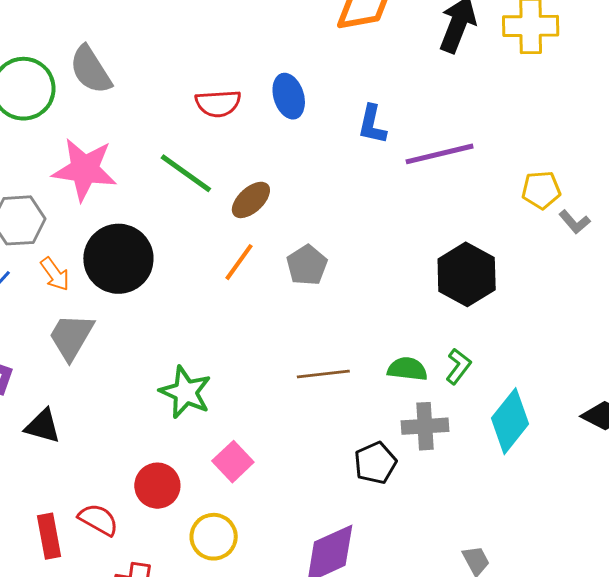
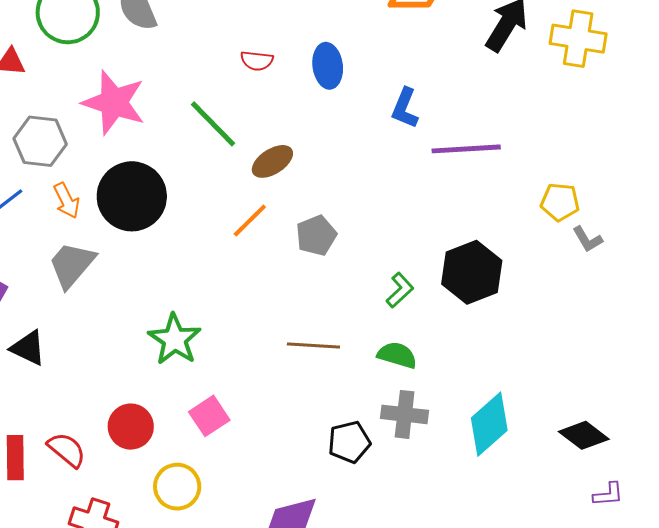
red semicircle: (218, 103) -> (257, 61), size x0.7
green L-shape: (458, 366) -> (400, 290), moved

